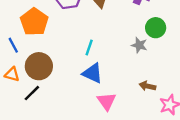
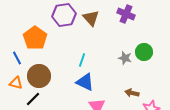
green circle: (156, 28) -> (144, 52), moved

